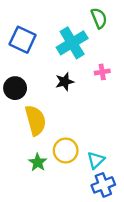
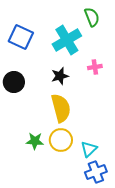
yellow semicircle: (36, 120) -> (61, 108), moved
green star: (38, 162) -> (35, 141), moved, turned -30

